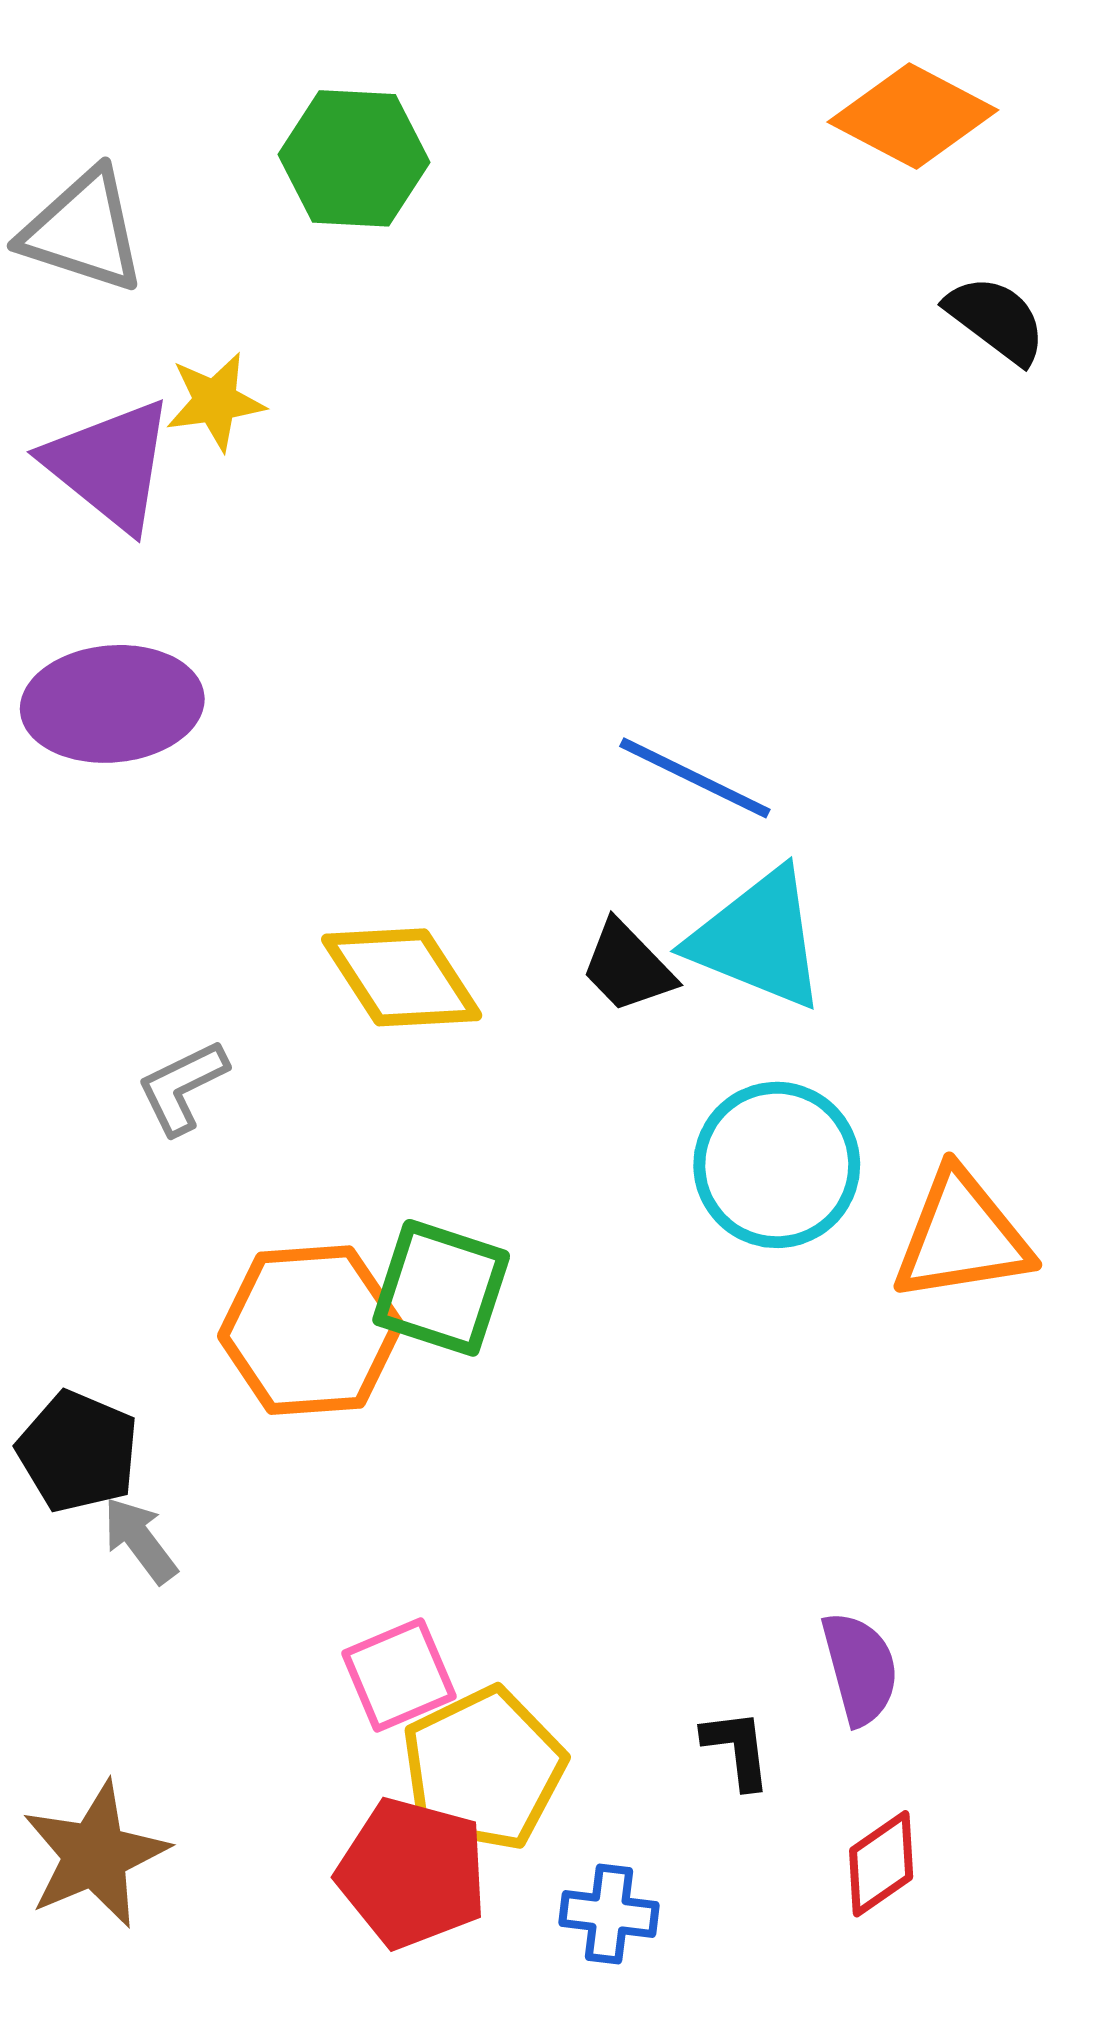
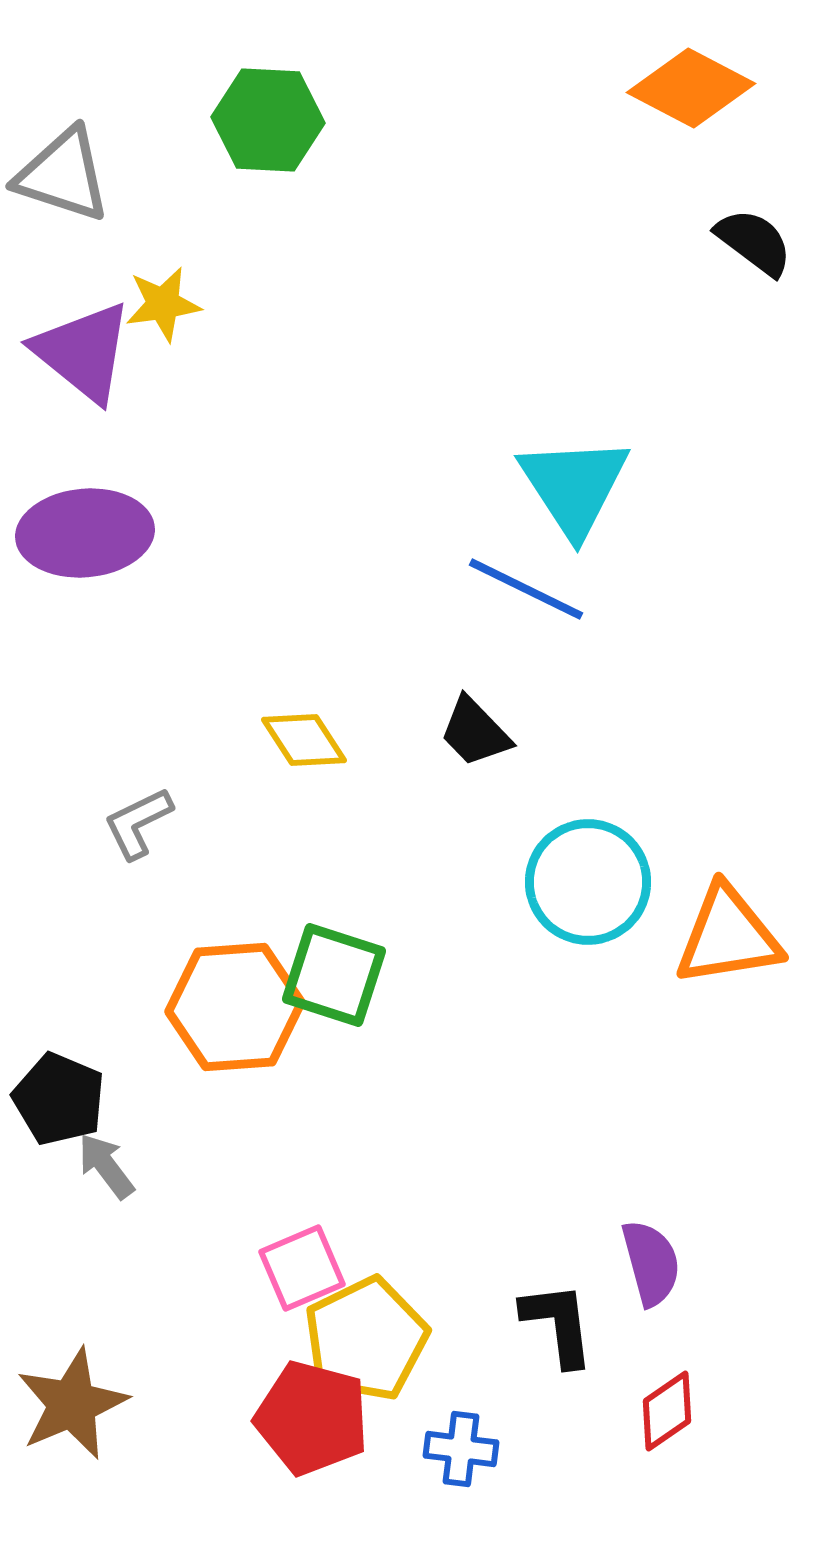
cyan triangle: (758, 939) -> (574, 486), moved, turned 35
yellow diamond: (402, 977) -> (304, 740), size x0.7
black L-shape: (737, 1749) -> (558, 1324), size x1.4

